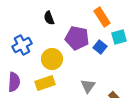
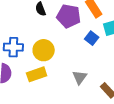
purple pentagon: (77, 38) -> (69, 16), moved
blue cross: (22, 45) -> (13, 47), moved, turned 30

